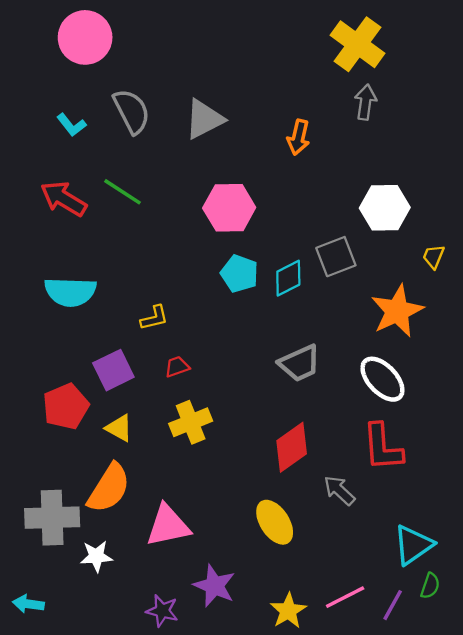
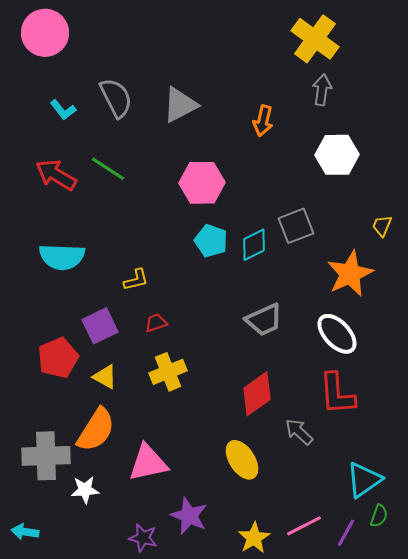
pink circle: (85, 37) -> (45, 33), moved
white hexagon: (385, 208) -> (337, 155), moved

